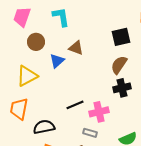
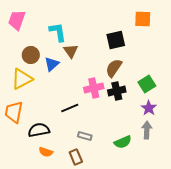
cyan L-shape: (61, 17) -> (58, 32), moved
brown circle: (36, 42) -> (31, 55), moved
brown triangle: (76, 48) -> (71, 51), turned 35
pink cross: (99, 112) -> (94, 88), moved

